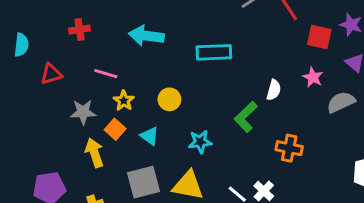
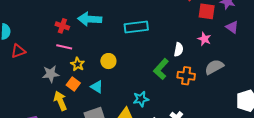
red cross: (80, 29) -> (62, 26), moved, turned 32
red triangle: (51, 74) -> (18, 51), moved
gray semicircle: (341, 102) -> (214, 67), moved
cyan star: (200, 142) -> (141, 99), moved
orange cross: (289, 148) -> (186, 76), moved

